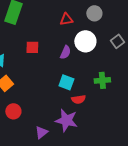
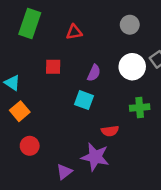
red triangle: (66, 19) -> (74, 32), moved
white circle: (85, 41) -> (132, 67), moved
cyan square: (66, 82) -> (84, 100), moved

